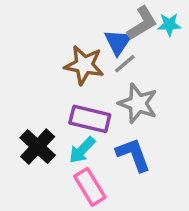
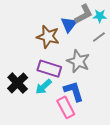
gray line: (125, 64) -> (99, 37), moved
pink rectangle: (90, 187) -> (66, 107), moved

